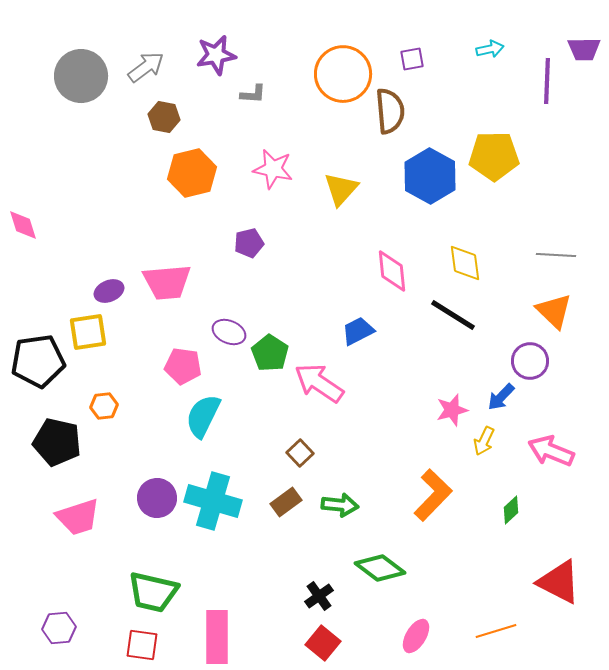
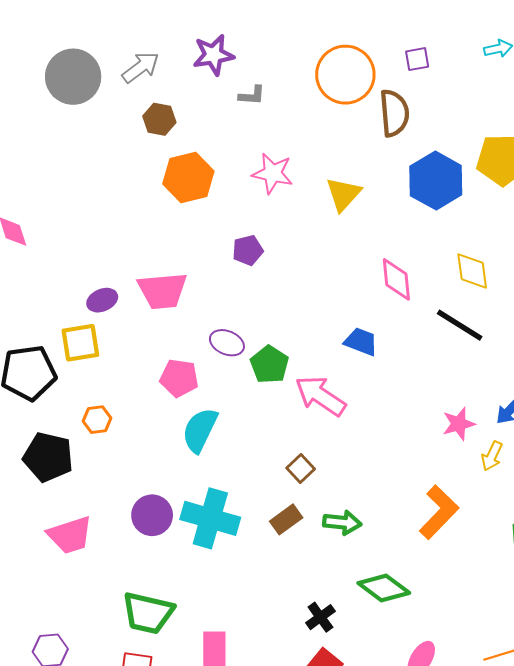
blue trapezoid: (358, 331) -> (361, 342), turned 48

